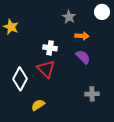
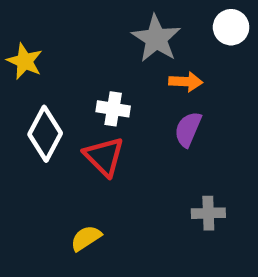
gray star: (69, 17) -> (156, 39), size x1.5
purple semicircle: (83, 57) -> (188, 129), turned -112
white diamond: (20, 79) -> (45, 134), moved

